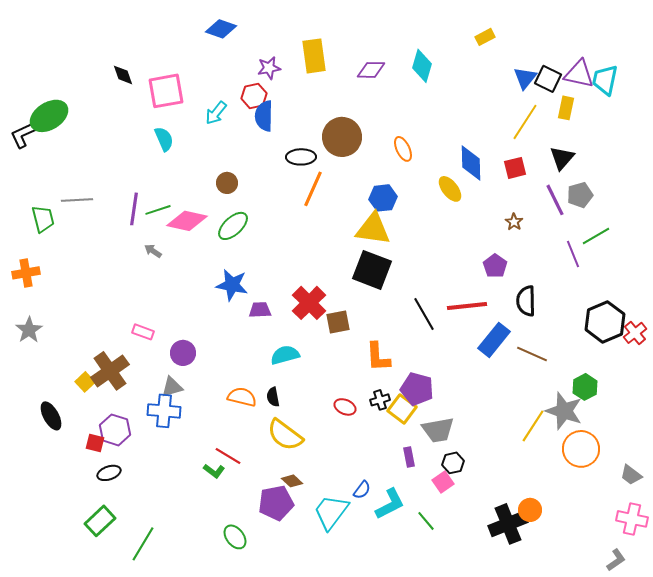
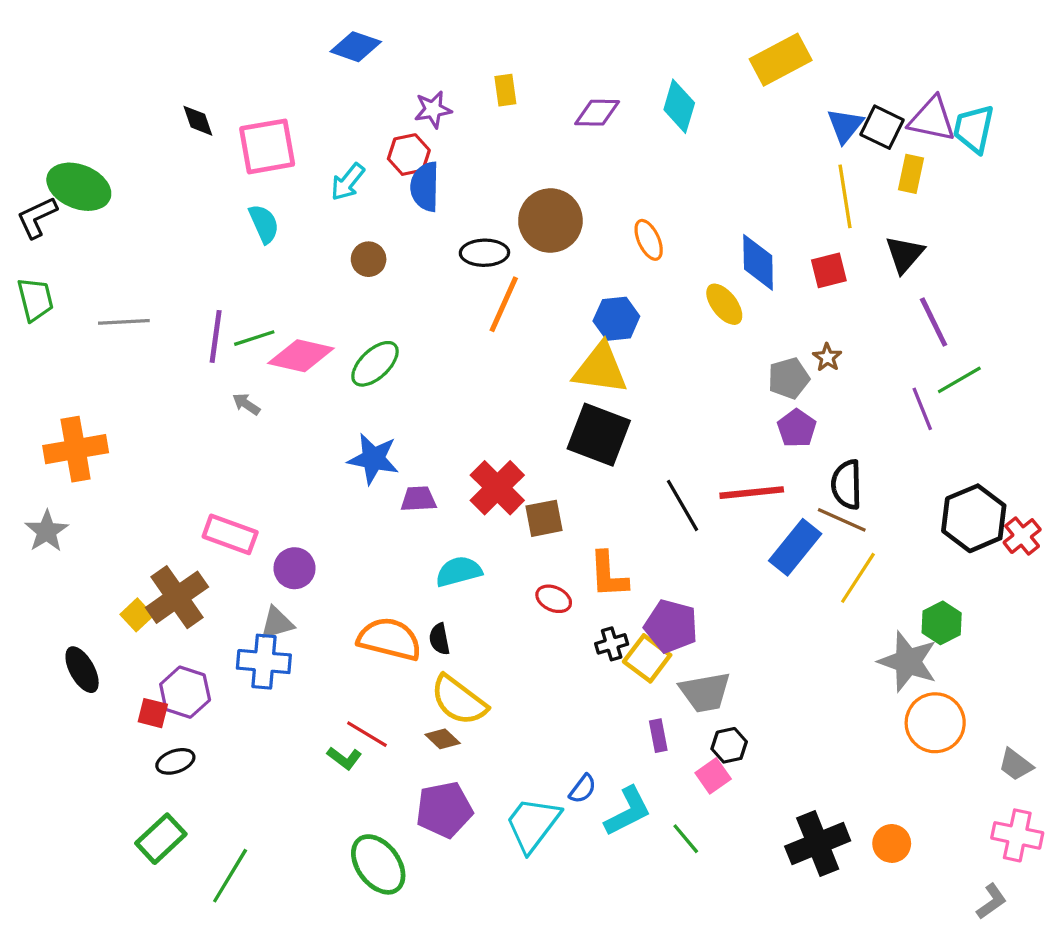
yellow rectangle: (485, 37) -> (781, 60), size x1.8
yellow rectangle: (314, 56) -> (505, 90), size x0.6
green ellipse: (49, 116) -> (79, 187), turned 54
yellow line: (525, 122) -> (845, 196), turned -42
brown circle: (227, 183) -> (369, 259), moved
gray pentagon: (580, 195) -> (789, 378), moved
purple line: (555, 200) -> (934, 322), moved
green trapezoid: (43, 219) -> (35, 299), moved
orange cross: (26, 273) -> (76, 449), moved, size x1.4
pink rectangle: (143, 332) -> (230, 534), size x1.5
brown line: (532, 354) -> (842, 520), moved
orange semicircle: (242, 397) -> (389, 639), size x1.4
red ellipse: (345, 407) -> (554, 599), moved
yellow line: (533, 426) -> (858, 578), moved
brown diamond: (292, 481) -> (443, 739), moved
orange circle: (530, 510) -> (892, 843), moved
green ellipse: (235, 537) -> (378, 864), size x1.5

